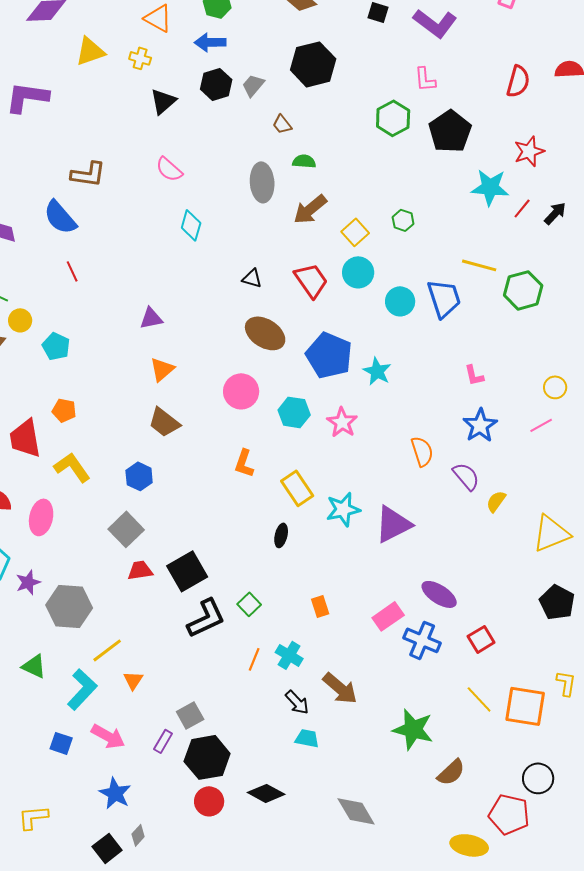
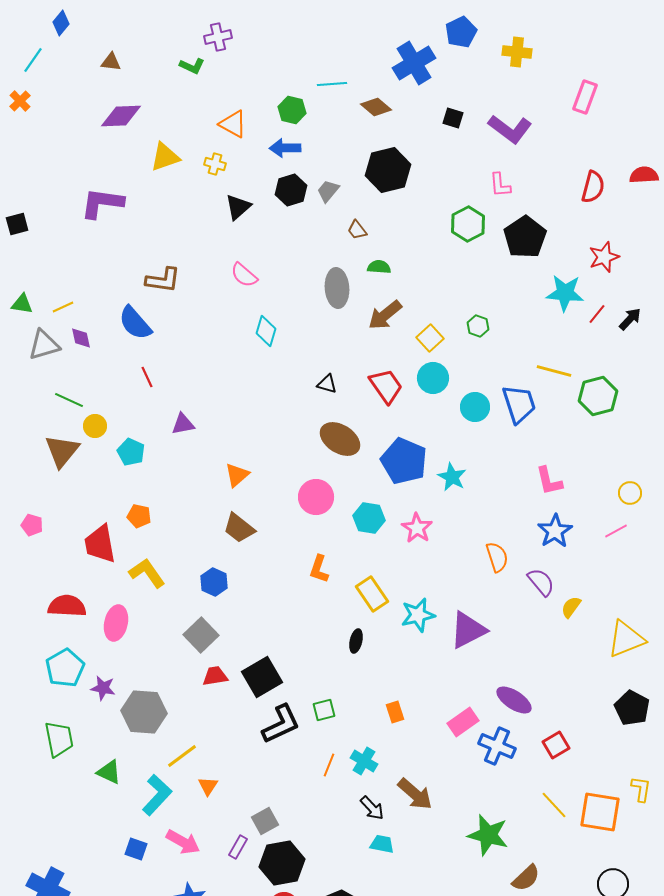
purple triangle: (151, 318) -> (183, 424), moved
pink L-shape: (474, 375) -> (549, 481), size x1.4
purple star: (28, 582) -> (103, 688), turned 30
green square: (249, 604) -> (324, 710), turned 30

